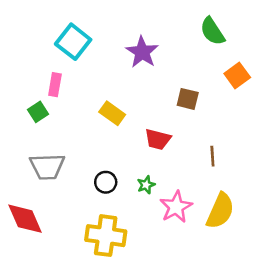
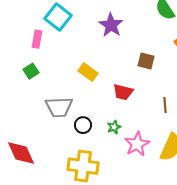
pink rectangle: (55, 85) -> (37, 39), moved
gray trapezoid: (47, 167) -> (59, 107), moved

